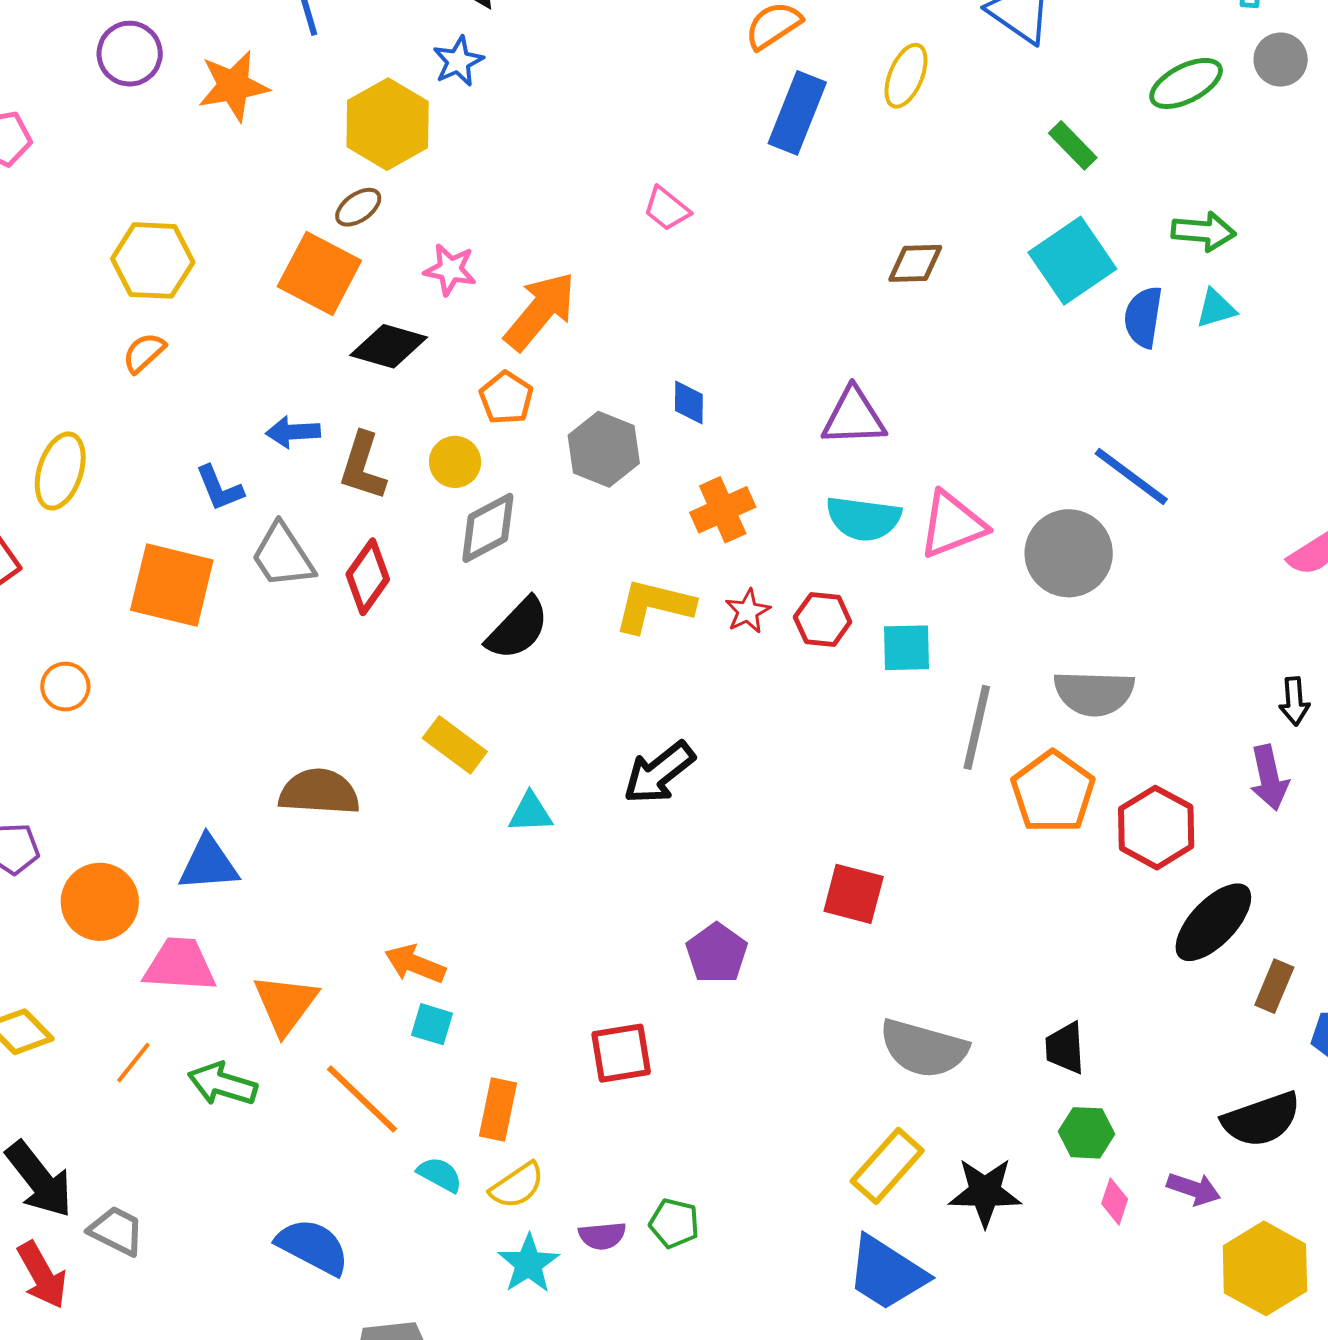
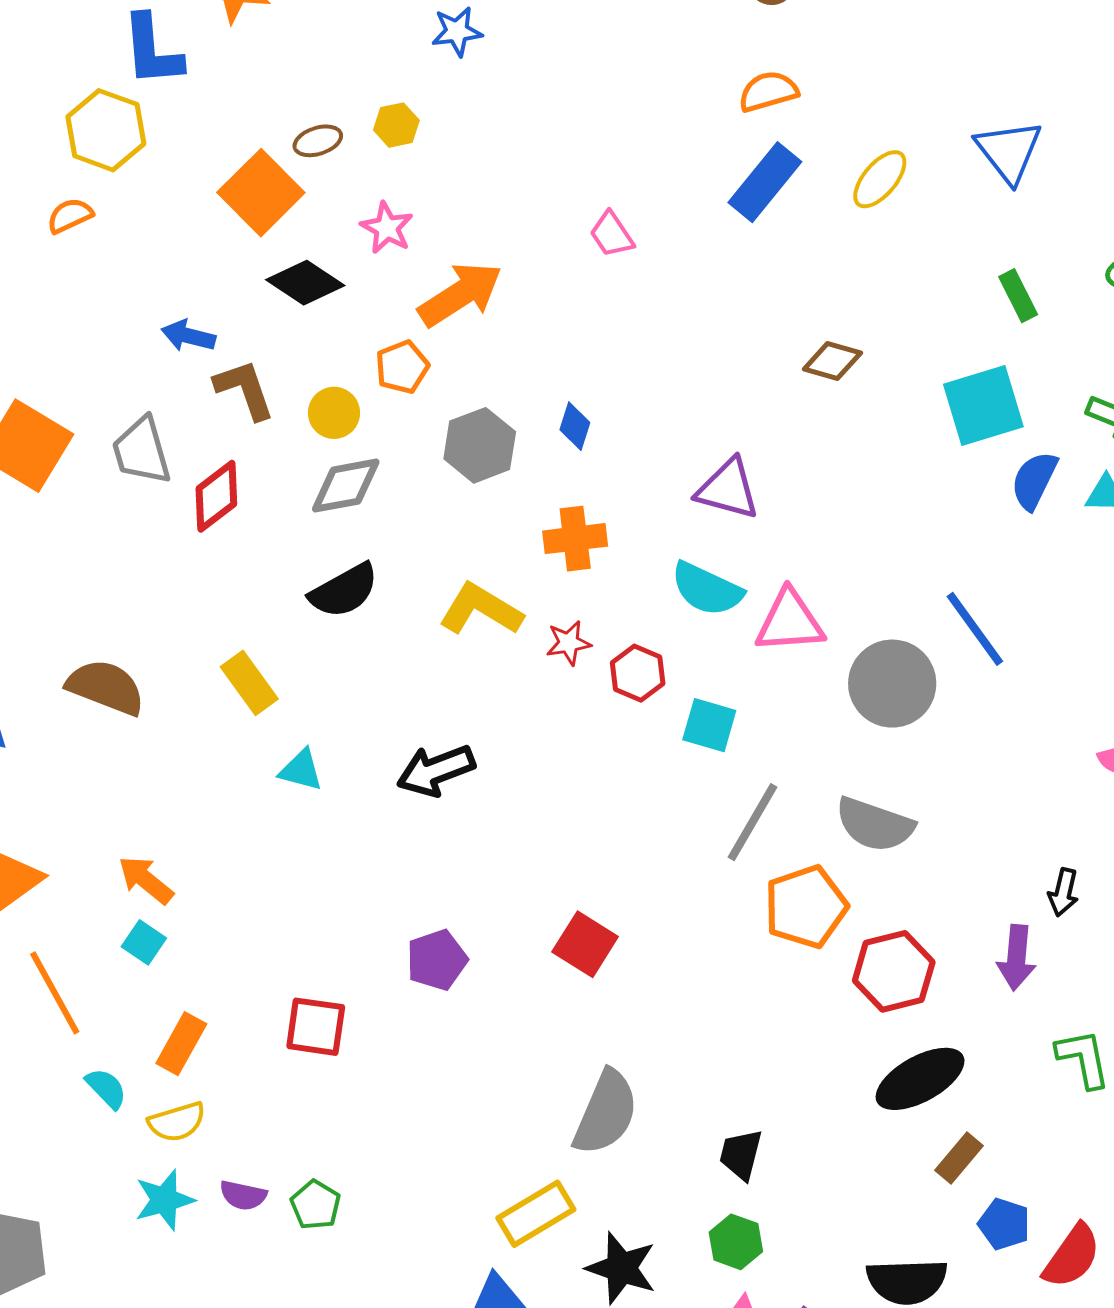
yellow hexagon: (388, 124) -> (396, 125), moved, size x0.5
brown L-shape: (363, 466) -> (245, 389), turned 126
blue L-shape: (219, 488) -> (152, 50), moved, size x1.5
gray semicircle: (924, 1048) -> (606, 1113), turned -100

